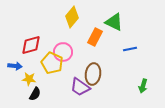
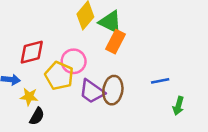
green triangle: (114, 22) -> (110, 22), moved
blue line: (130, 49) -> (160, 81), moved
purple trapezoid: (80, 87) -> (92, 91), moved

